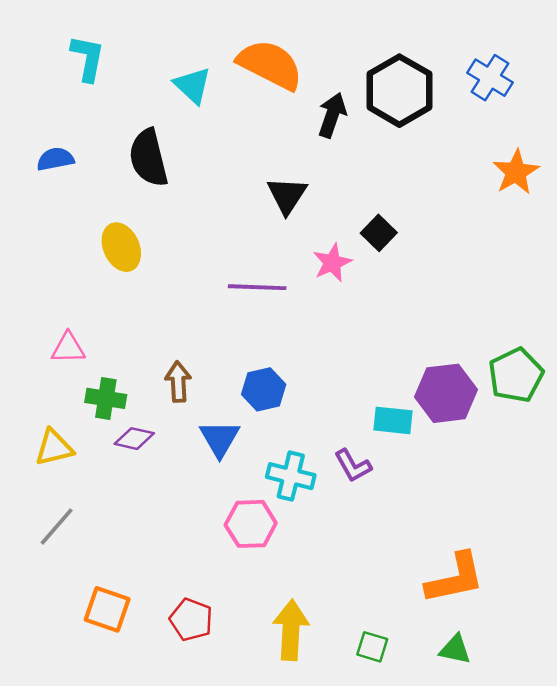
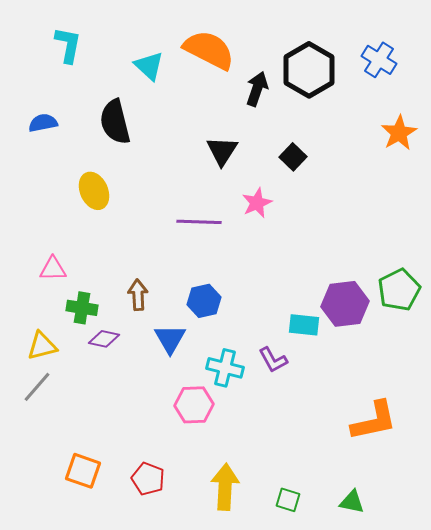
black square: (379, 233) -> (293, 157), moved
gray line: (57, 527) -> (37, 387), moved
orange L-shape: (455, 578) -> (374, 421), moved

